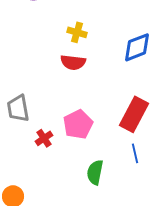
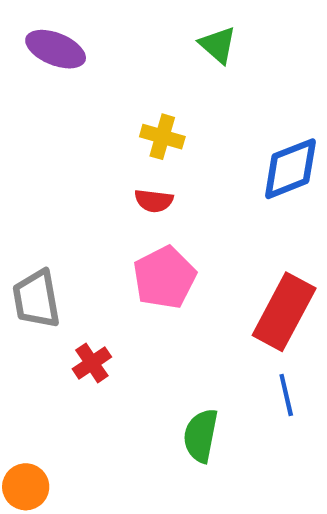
red semicircle: (73, 62) -> (154, 201), size x0.7
pink pentagon: (78, 124) -> (164, 278), moved

